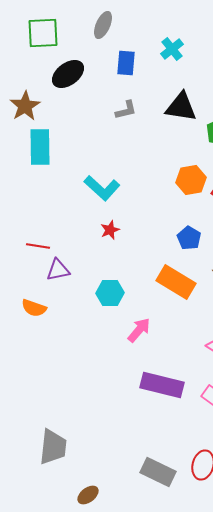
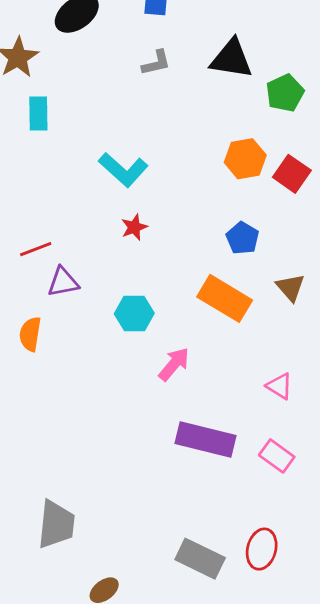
cyan rectangle: (40, 147) -> (38, 114), size x0.7
red line: (38, 246) -> (36, 249), turned -30
orange semicircle: (34, 308) -> (30, 334), turned 80

